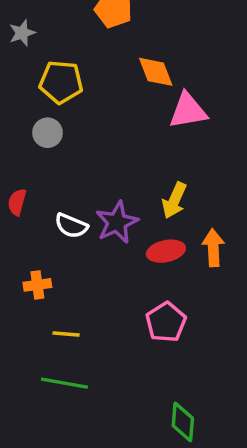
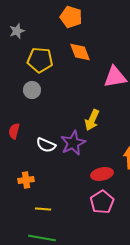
orange diamond: (156, 72) -> (80, 52), moved
yellow arrow: (174, 200) -> (92, 120), moved
red ellipse: (166, 251) -> (102, 174), moved

